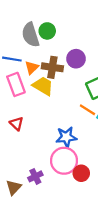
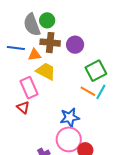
orange triangle: (32, 67) -> (35, 55), turned 40
brown cross: (52, 67) -> (50, 43), moved
pink rectangle: (16, 84) -> (29, 88), moved

